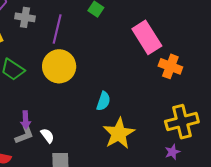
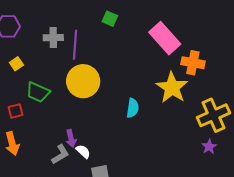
gray cross: (25, 17) -> (53, 38), moved
purple arrow: (26, 120) -> (71, 138), moved
yellow star: (119, 133) -> (172, 88), moved

